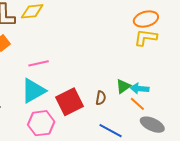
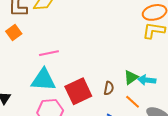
cyan triangle: (33, 91) -> (43, 80), turned 32
orange line: (137, 104) -> (133, 102), moved

